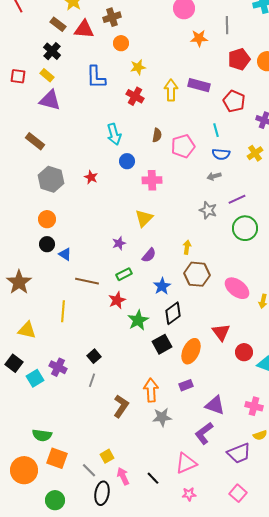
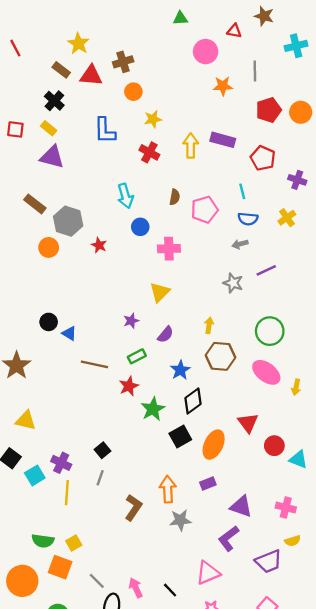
gray hexagon: (51, 179) -> (68, 221), moved
orange circle: (47, 219) -> (49, 247), moved
green circle: (245, 228) -> (270, 331), moved
yellow line: (63, 311) -> (67, 493), moved
yellow square: (107, 456) -> (74, 543), moved

